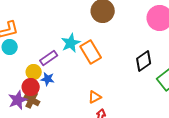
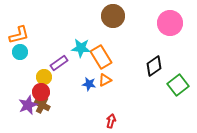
cyan star: (71, 43) -> (81, 48), turned 30
blue star: (48, 79) -> (89, 84), moved
orange triangle: (95, 97) -> (105, 80), moved

